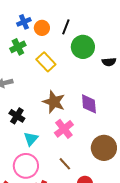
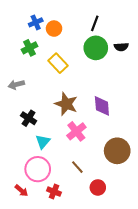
black line: (66, 27) -> (95, 23), moved
black semicircle: (109, 62) -> (121, 47), moved

